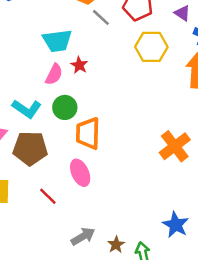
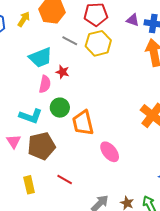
purple triangle: (182, 13) -> (133, 20), moved
gray line: (101, 17) -> (70, 41), moved
yellow hexagon: (151, 47) -> (98, 43), moved
pink ellipse: (80, 173) -> (110, 152), moved

